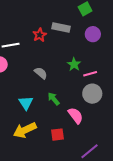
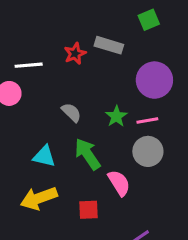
purple circle: (93, 34) -> (154, 80), moved, size x1.5
green star: (74, 64) -> (116, 116), moved
green arrow: (54, 99) -> (88, 154), size x1.5
cyan triangle: (26, 103) -> (44, 156), turned -49

